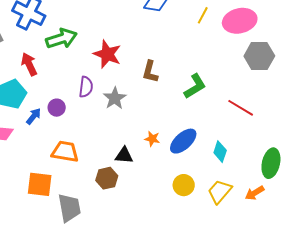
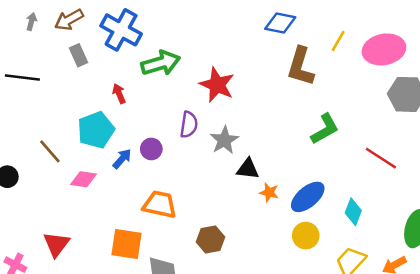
red arrow: (29, 64) -> (119, 94), size x0.7
brown L-shape: (150, 72) -> (301, 66), moved, size x1.4
black triangle: (124, 155) -> (248, 169), moved
yellow circle: (184, 185) -> (306, 236), moved

